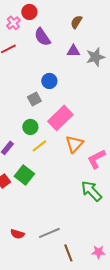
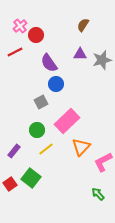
red circle: (29, 12) -> (36, 35), moved
purple semicircle: (42, 37) -> (49, 63), moved
green arrow: (91, 191) -> (98, 194), size x0.6

